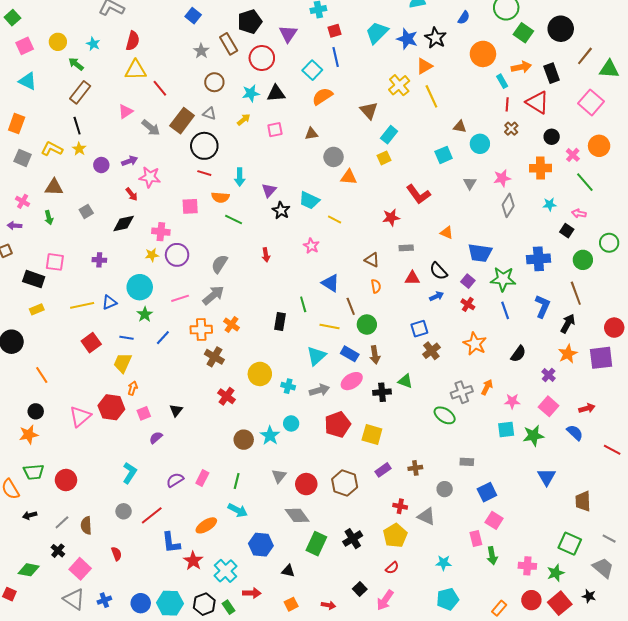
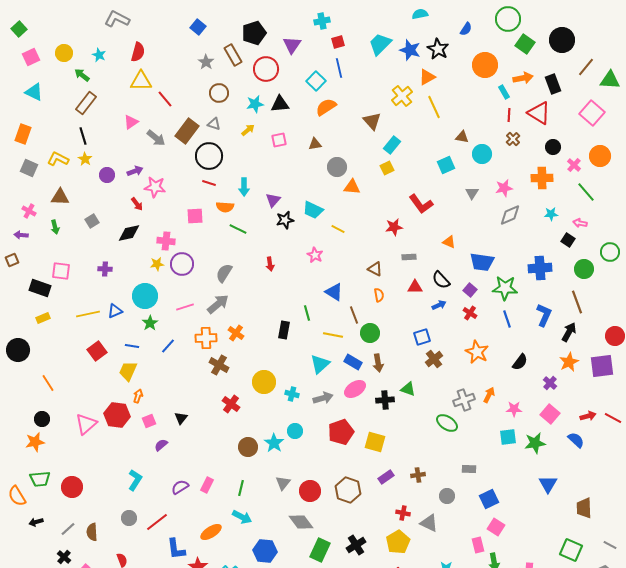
gray diamond: (508, 205) -> (510, 215), turned 35
black star: (281, 210) -> (285, 220), turned 30
red line: (612, 450) -> (613, 418), moved

